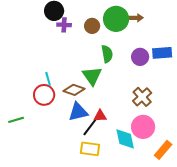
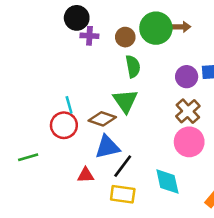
green semicircle: (107, 54) -> (133, 66), moved
brown cross: (142, 97) -> (188, 111), moved
red triangle: (100, 116) -> (86, 175), moved
pink circle: (143, 127) -> (189, 142), moved

